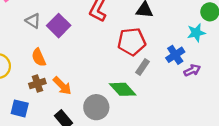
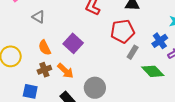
purple square: (59, 26) -> (73, 43), moved
green diamond: (123, 89) -> (153, 71), moved

